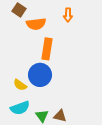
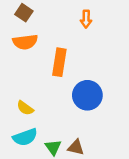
orange semicircle: (36, 24) -> (25, 42), moved
blue circle: (40, 75) -> (87, 95), moved

